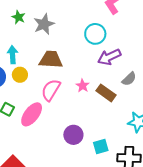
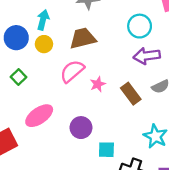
brown trapezoid: (51, 59) -> (83, 38), turned -35
pink star: (83, 86) -> (98, 84), moved
pink ellipse: (32, 114) -> (39, 116), moved

